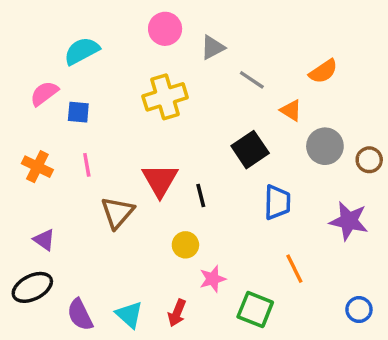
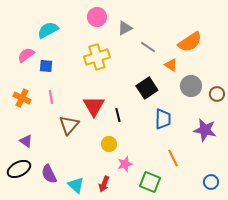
orange semicircle: (323, 71) -> (190, 42), size x1.4
purple semicircle: (80, 315) -> (49, 174), moved

